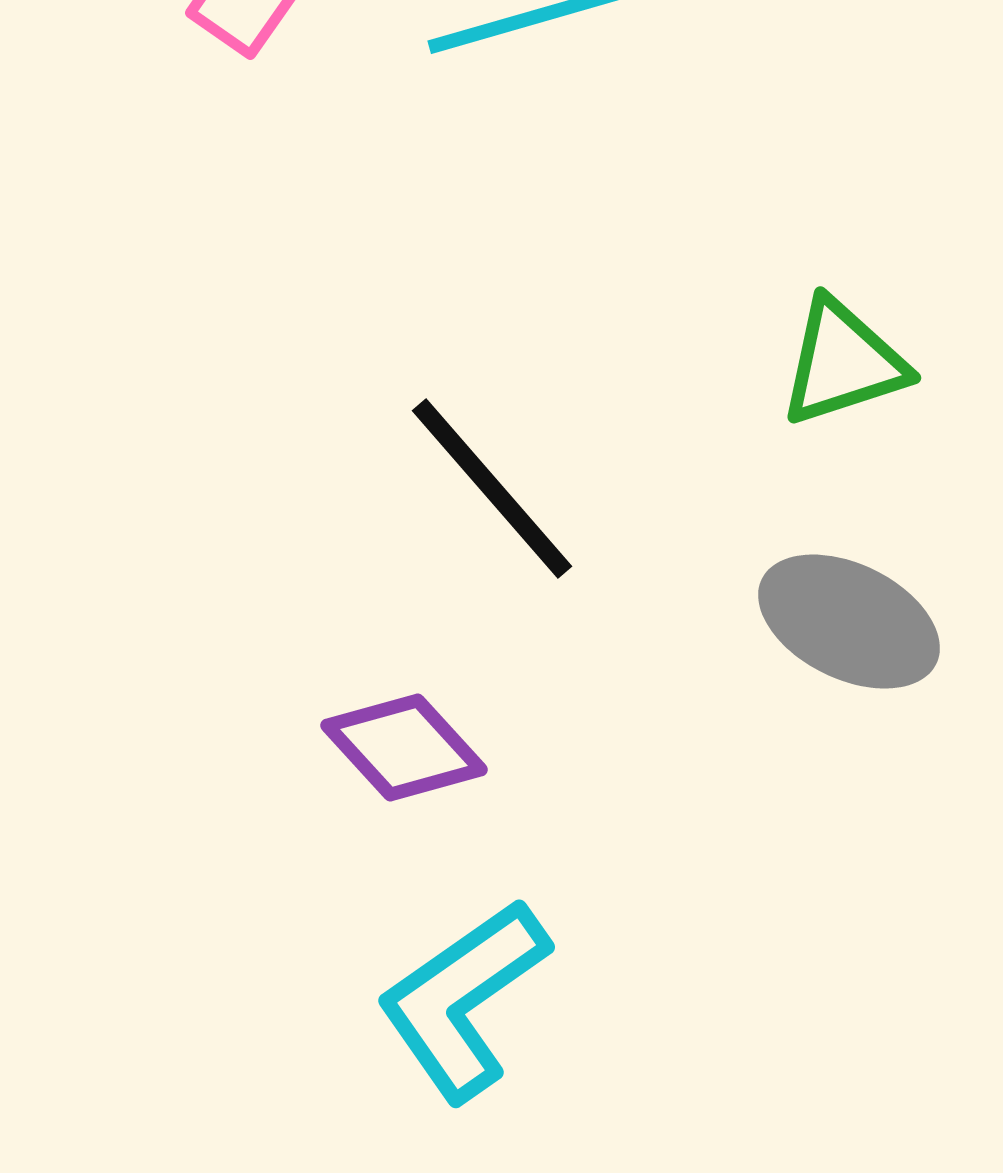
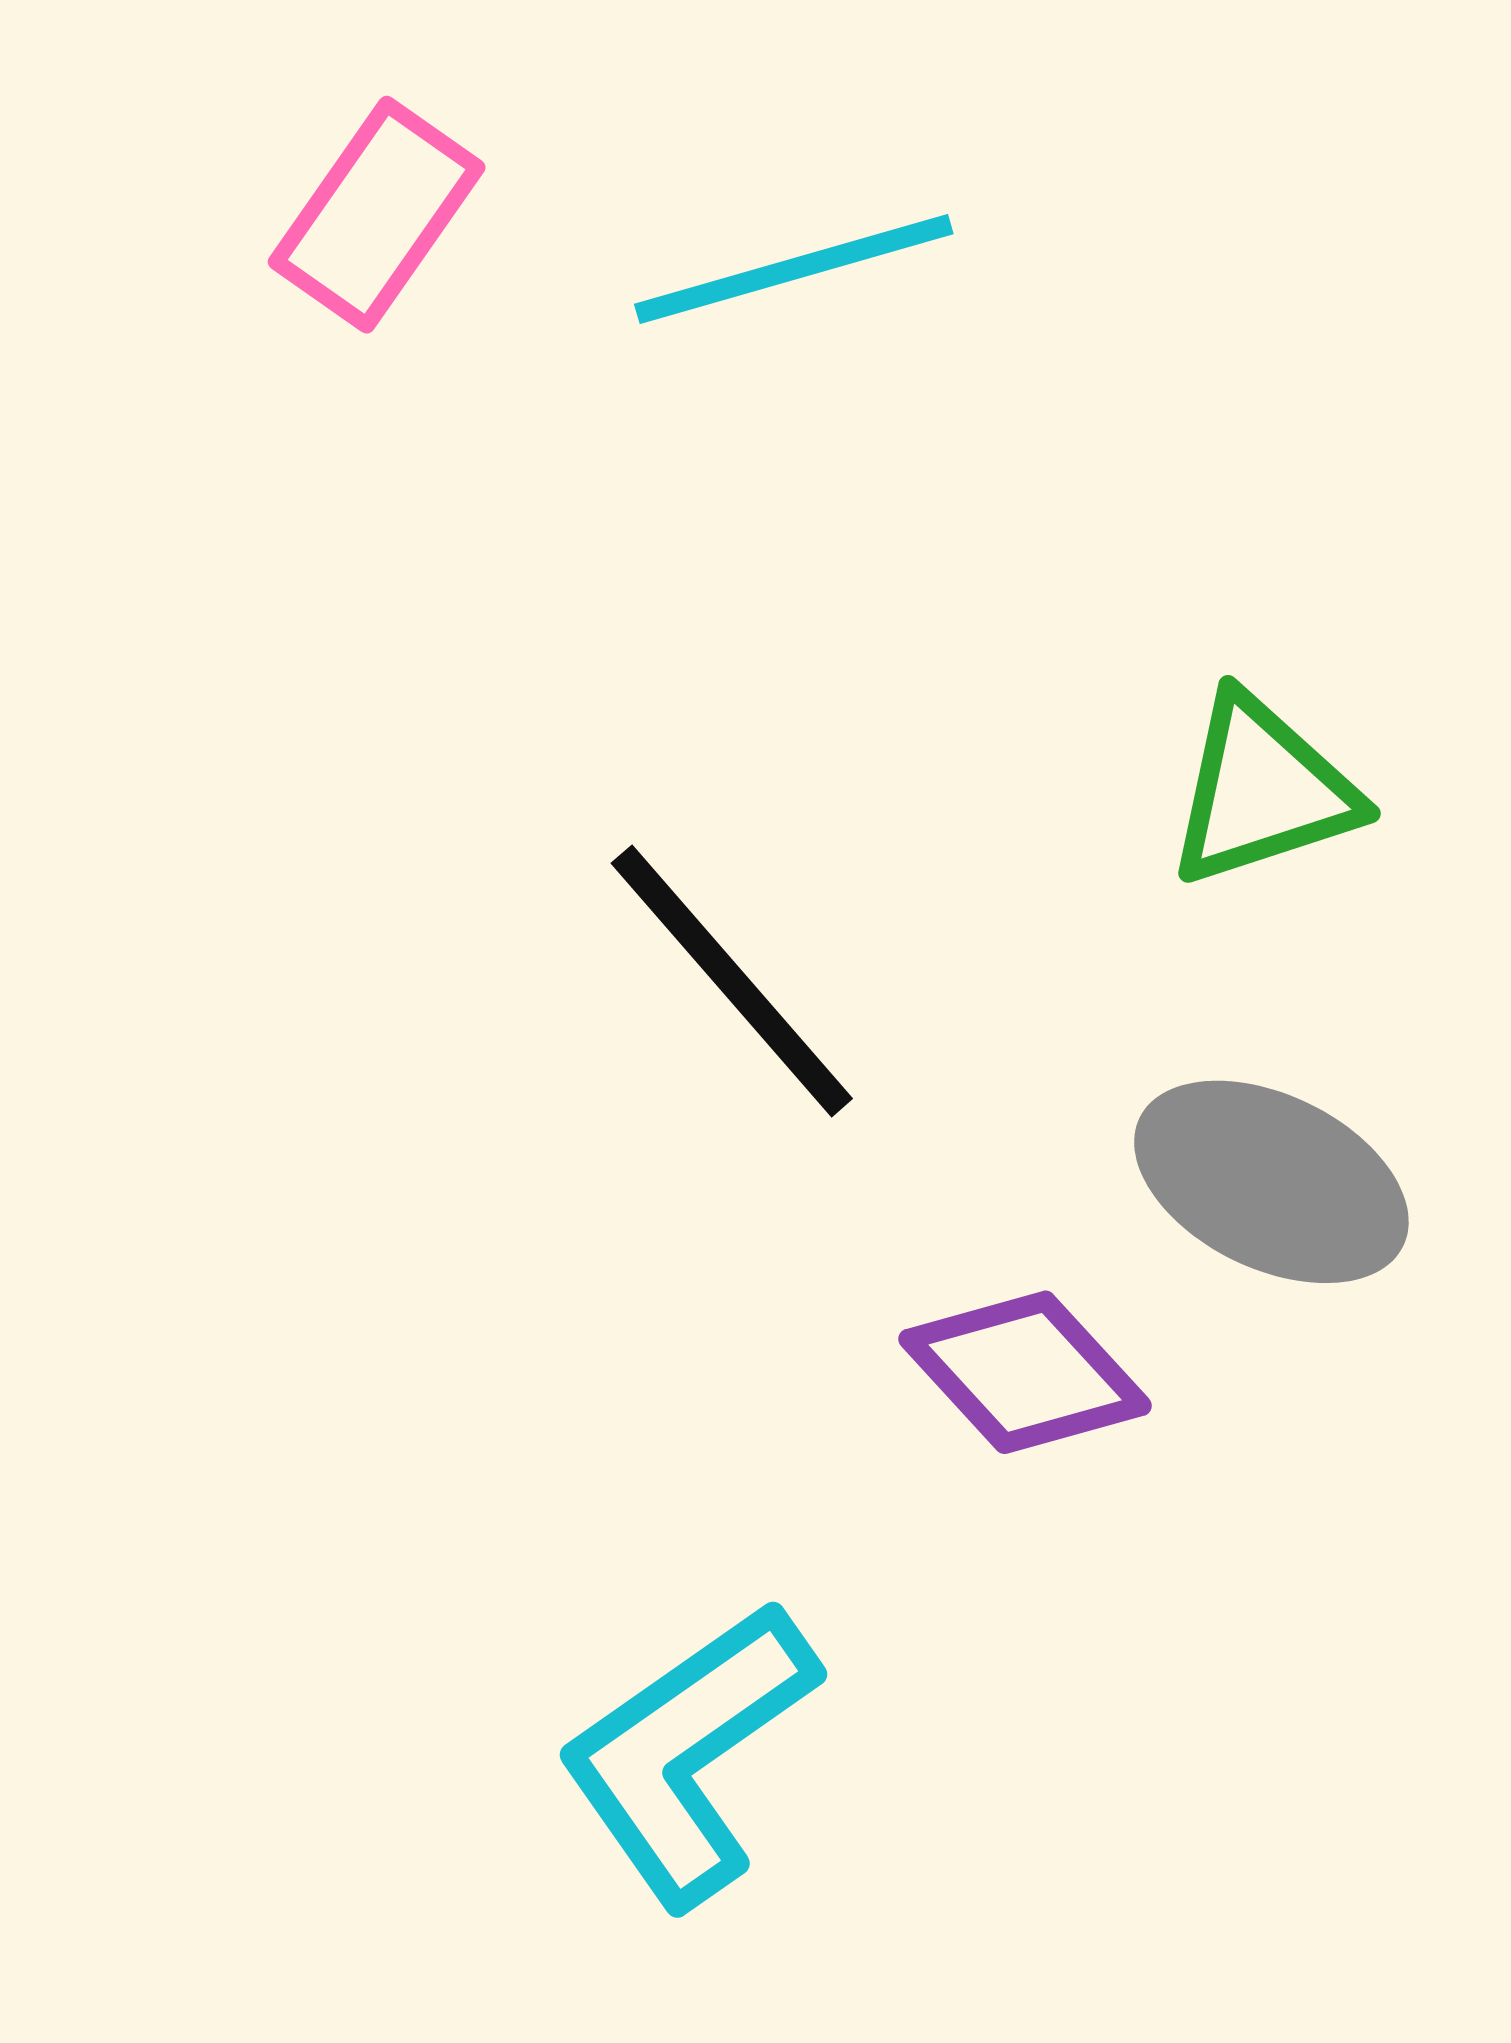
purple diamond: (404, 748) -> (1025, 1372), moved

